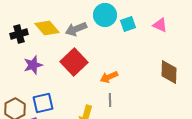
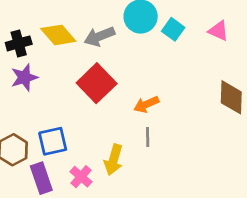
cyan square: (128, 24) -> (173, 29), turned -35
purple star: (33, 65) -> (24, 77), moved

